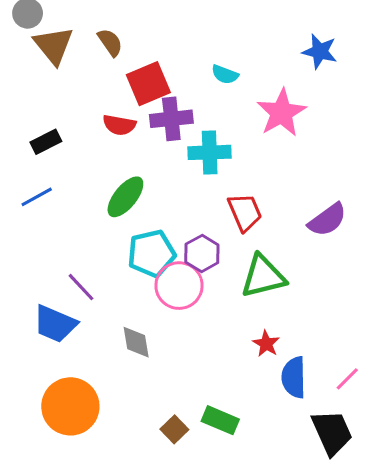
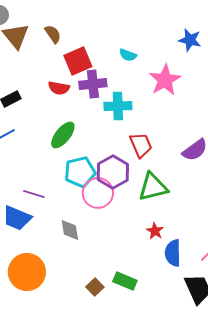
purple hexagon: (202, 253) -> (113, 172), size x1.4
purple line: (81, 287) -> (34, 194), turned -30

